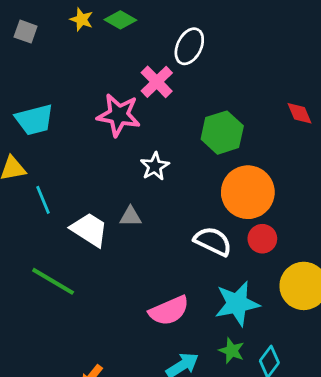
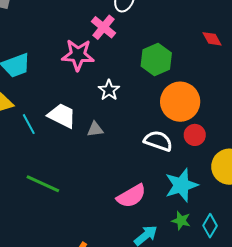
white trapezoid: (89, 230) -> (62, 116), moved

